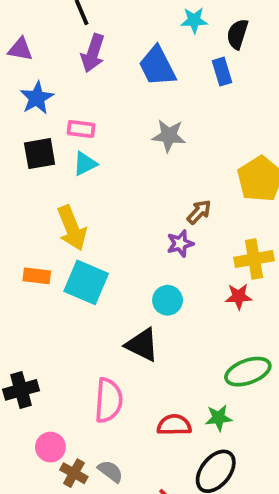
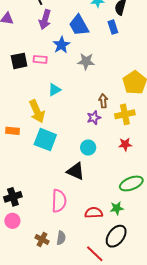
blue star: (37, 98) -> (61, 45), moved
black square: (40, 154) -> (19, 61), moved
cyan triangle: (85, 164) -> (54, 90), moved
brown arrow: (199, 212) -> (103, 101), turned -48
yellow cross: (254, 259) -> (125, 114), moved
orange rectangle: (37, 276) -> (12, 131), moved
pink circle: (50, 447) -> (12, 221), moved
gray semicircle: (110, 471) -> (61, 238), turned 64

